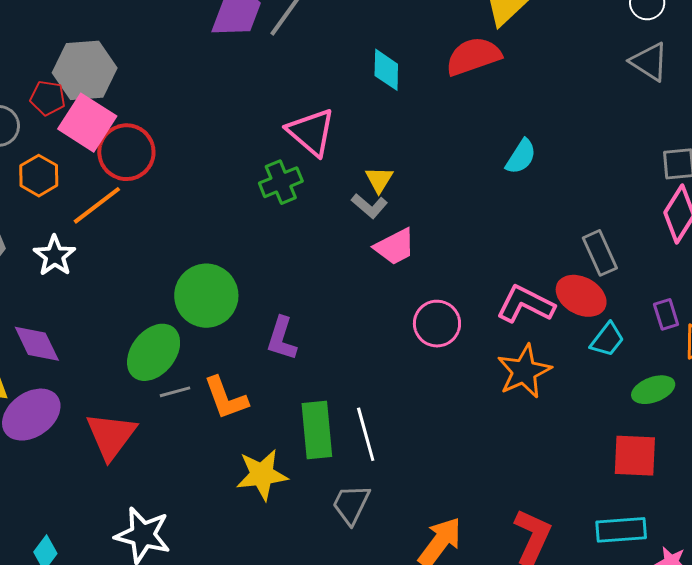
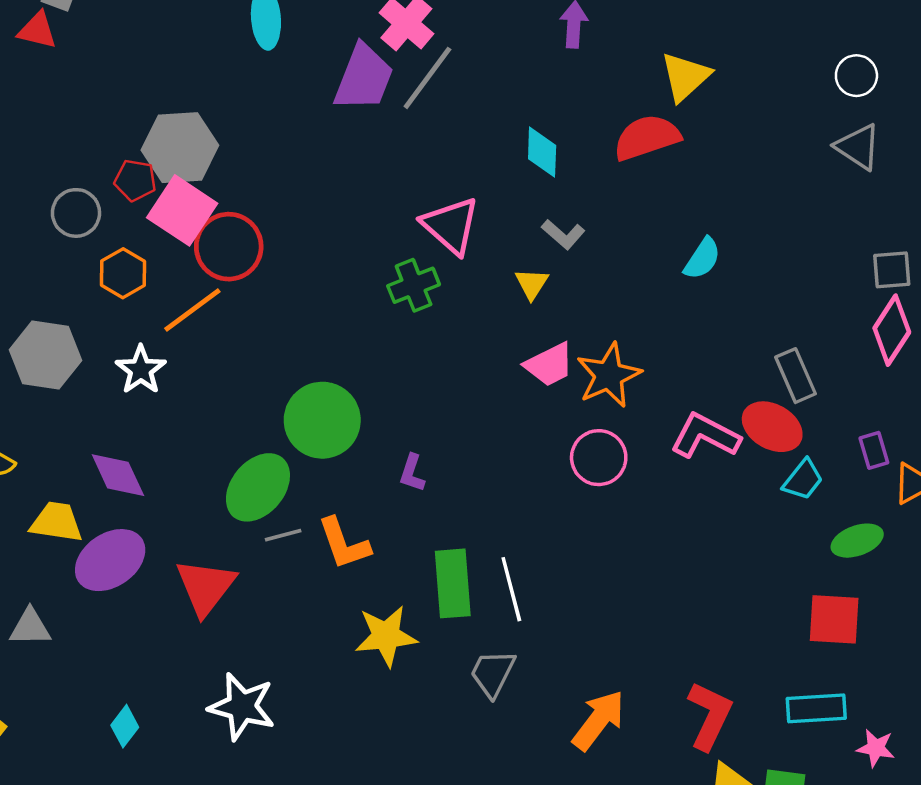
gray L-shape: (369, 206) -> (563, 234), moved
purple L-shape: (282, 339) -> (412, 473), size x0.7
orange star: (524, 371) -> (609, 375), moved

